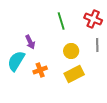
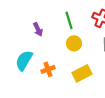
purple arrow: (30, 42) -> (38, 29), moved
yellow circle: (71, 51) -> (74, 43), moved

